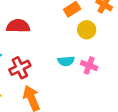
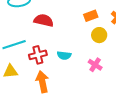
cyan semicircle: (66, 61) -> (64, 55), moved

